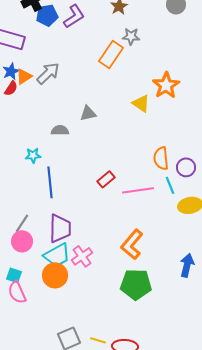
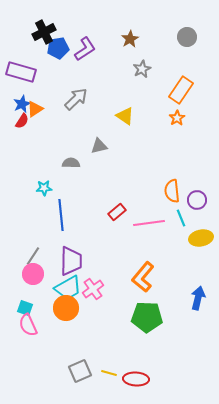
gray star: (131, 36) -> (142, 69), turned -30
orange rectangle: (111, 54) -> (181, 90), moved
gray arrow: (48, 73) -> (76, 99), moved
orange star: (166, 85) -> (177, 118), size x0.6
yellow triangle: (141, 103) -> (125, 116), moved

